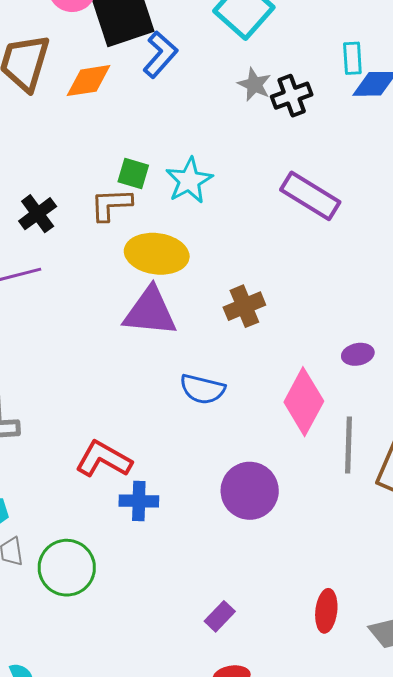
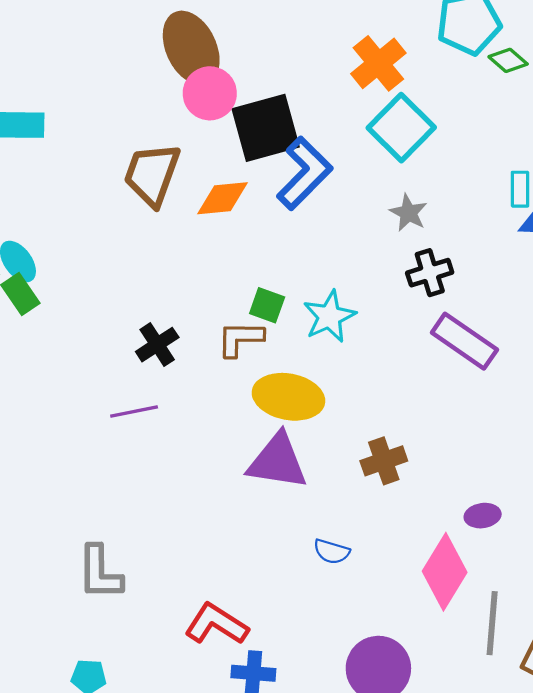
blue L-shape: (160, 55) -> (305, 173), size x1.4
black cross: (292, 96) -> (430, 273), moved
purple ellipse: (358, 354) -> (483, 516), moved
blue semicircle: (202, 389) -> (332, 551), size x0.7

